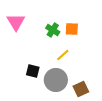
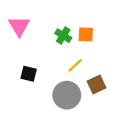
black square: (33, 71) -> (29, 74), moved
brown square: (81, 89) -> (97, 84), moved

